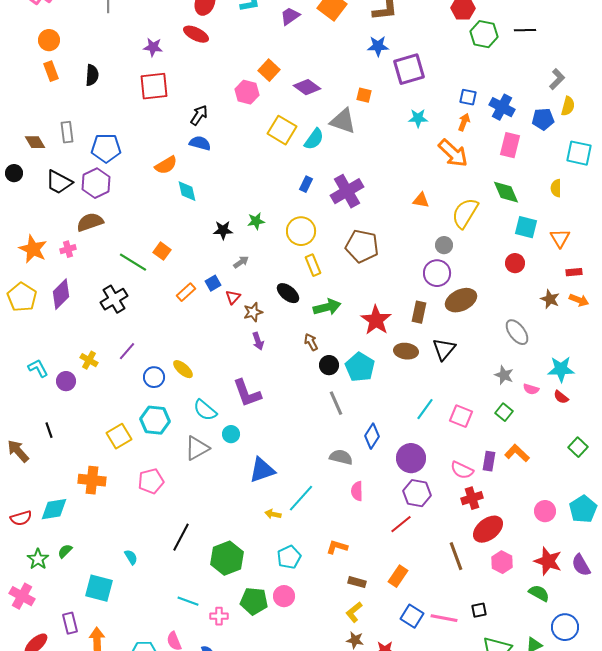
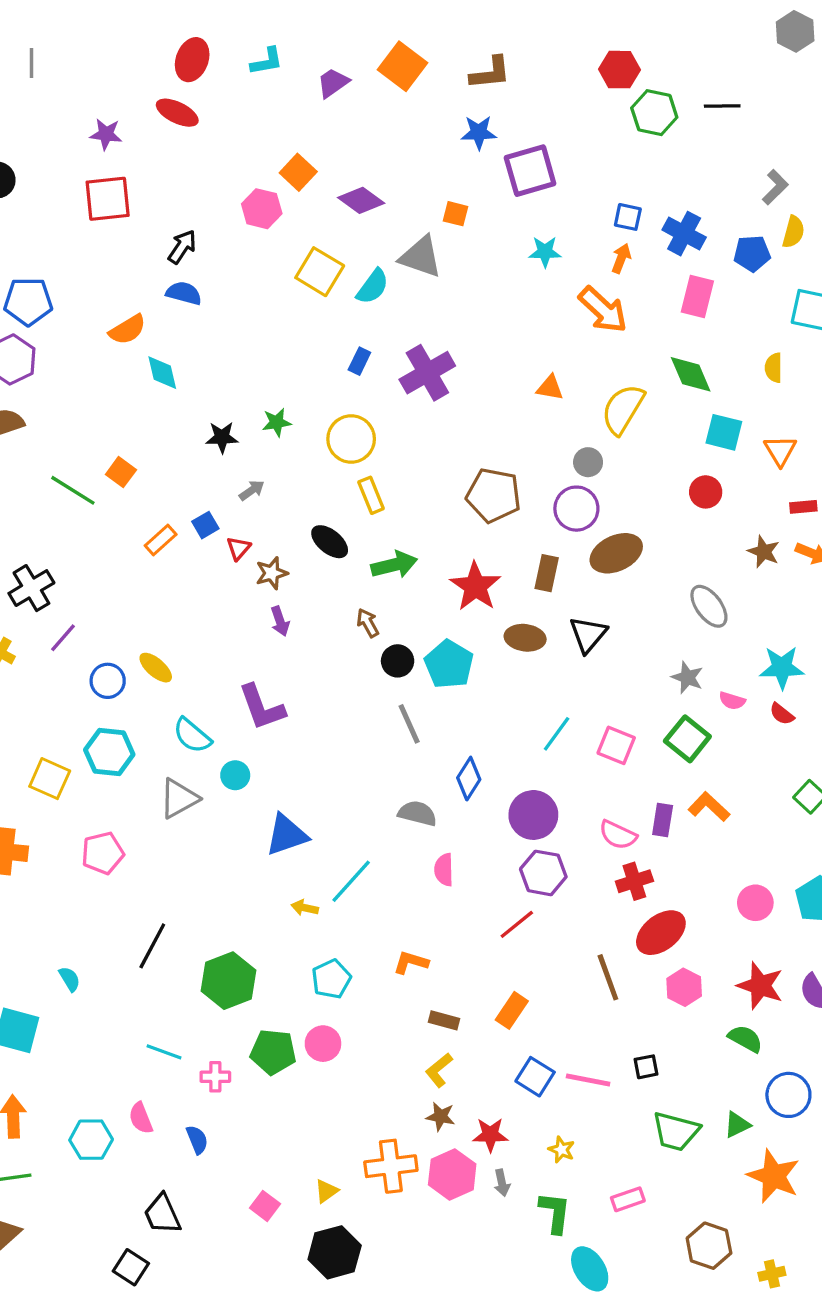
brown pentagon: (362, 246) -> (494, 495), moved
black cross: (114, 299) -> (31, 588), moved
green square: (504, 412) -> (687, 739), size x1.5
yellow square: (119, 436) -> (50, 779), turned -35

